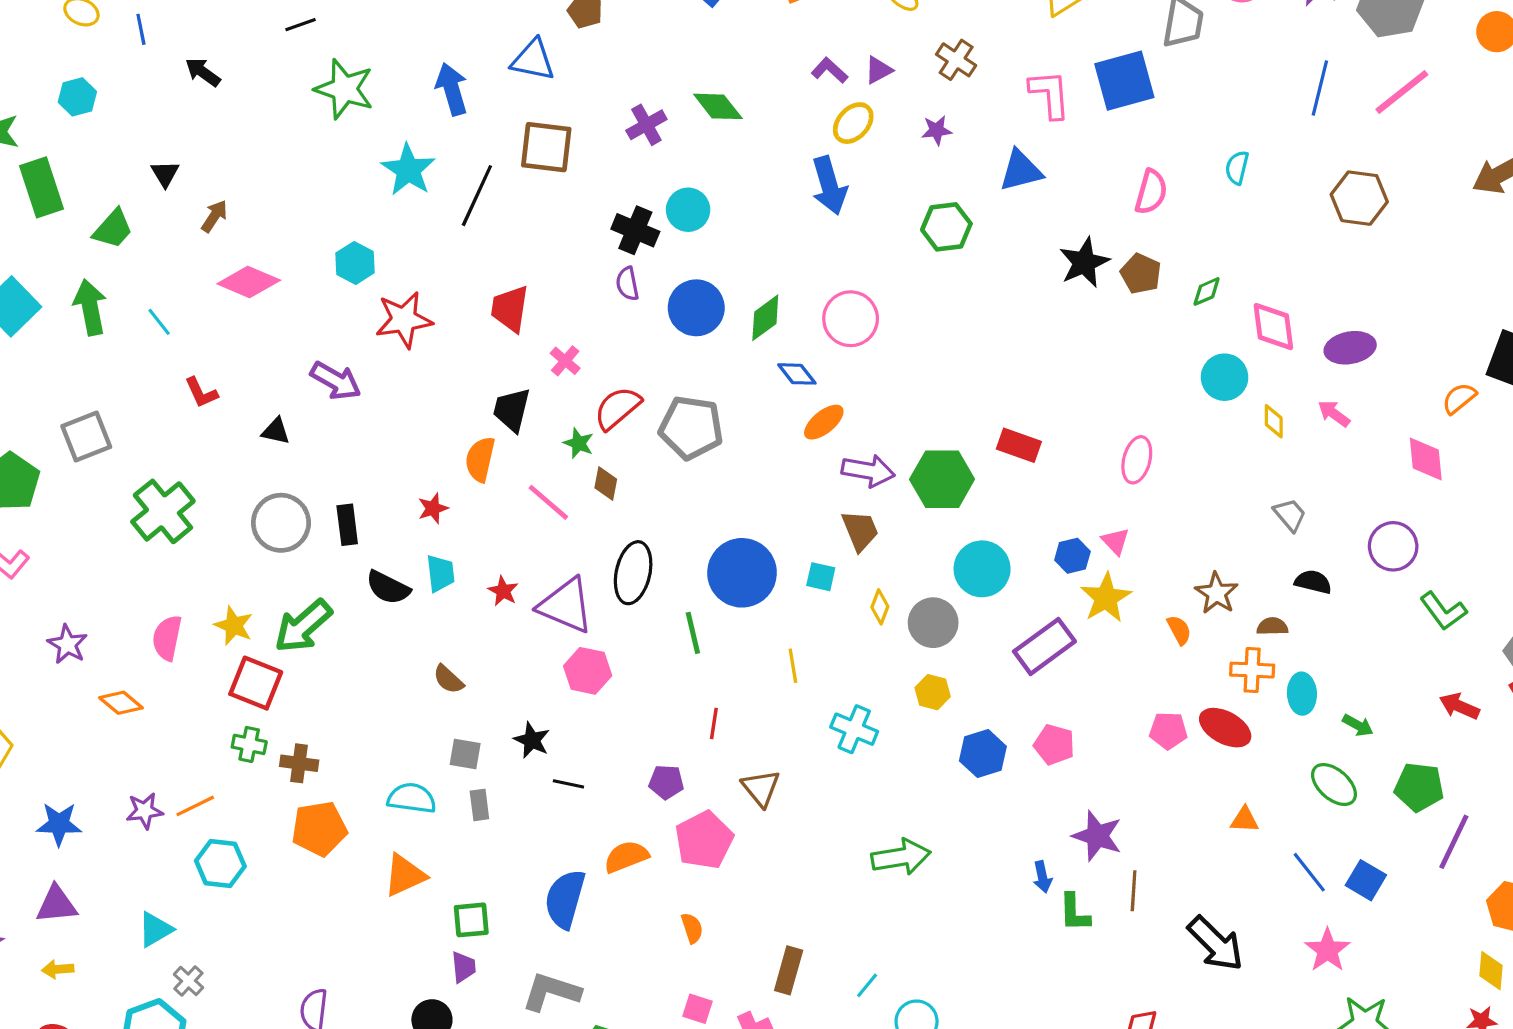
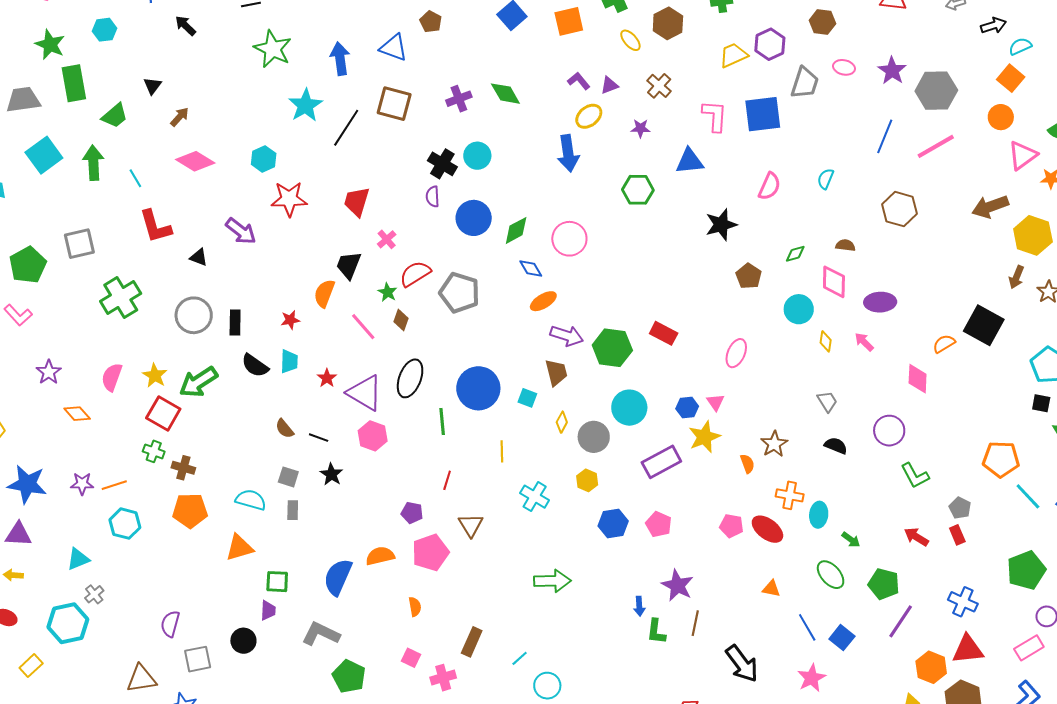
brown pentagon: (1141, 274) -> (749, 276), moved
red L-shape: (201, 393) -> (155, 226), size x1.6
brown semicircle: (1272, 626) -> (845, 245), moved
black line: (568, 784) -> (319, 438), moved
blue star: (59, 824) -> (27, 484), size x1.4

